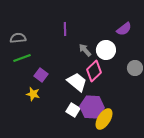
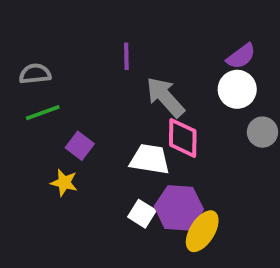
gray arrow: (85, 50) -> (165, 97), size x1.6
white circle: (106, 50) -> (237, 89), moved
pink diamond: (94, 71) -> (183, 138), turned -45
white trapezoid: (77, 82) -> (150, 159), turned -30

